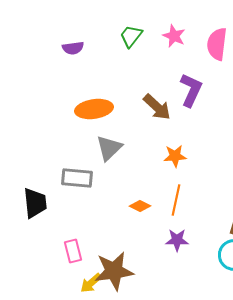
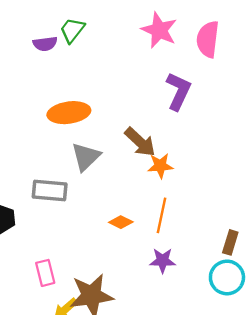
green trapezoid: (131, 36) -> (72, 30), moved
pink star: (174, 36) -> (159, 30), size x1.4
brown arrow: (157, 107) -> (140, 142), moved

